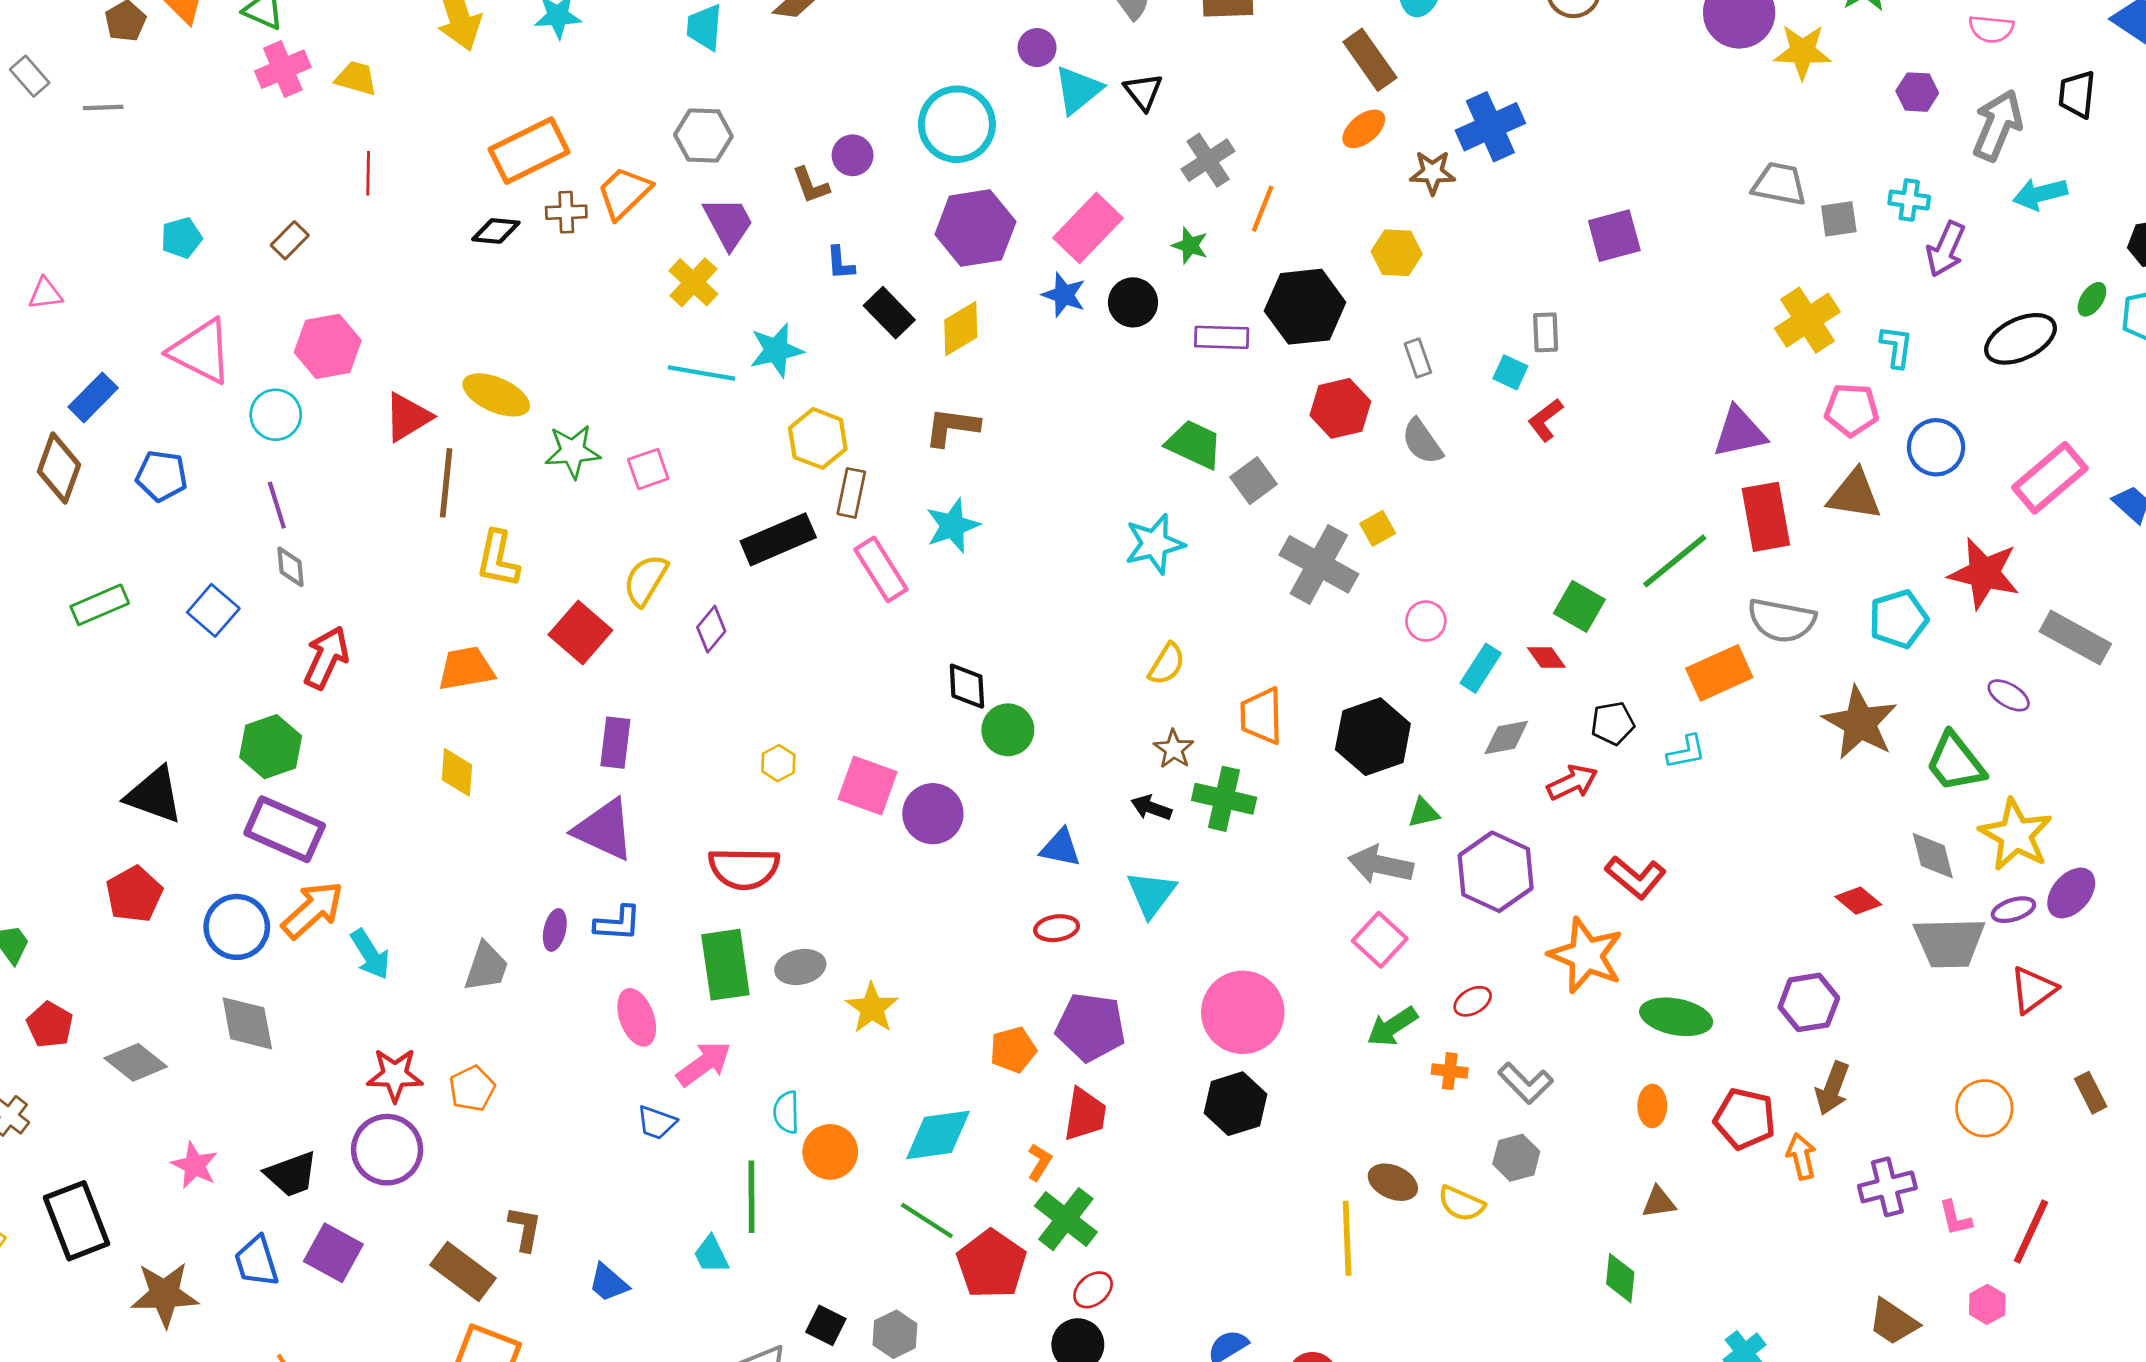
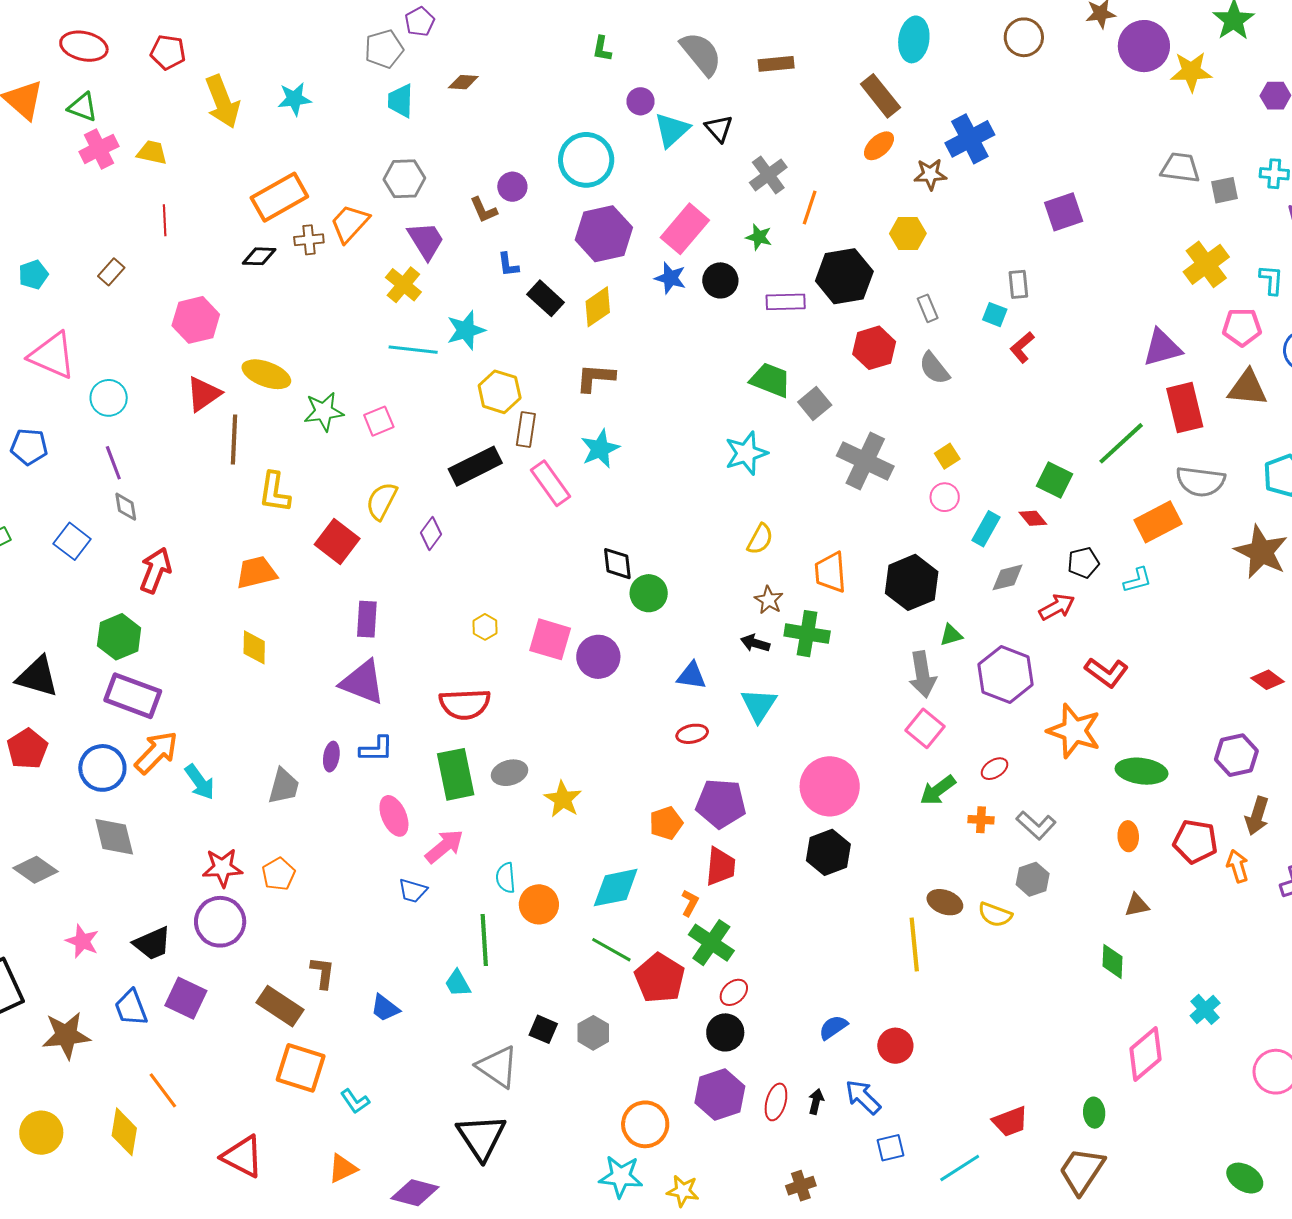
pink hexagon: (328, 346) -> (196, 320), moved
yellow square: (1378, 528) -> (947, 456), moved
gray arrow: (1381, 865) -> (923, 674), turned -108

